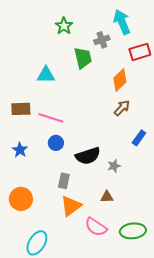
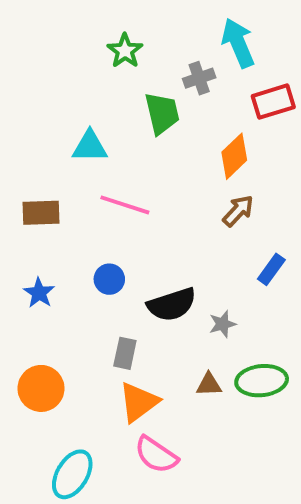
pink line: (51, 118) -> (125, 205), moved
pink semicircle: (96, 227) -> (156, 455), moved
green ellipse: (133, 231) -> (262, 381), moved

